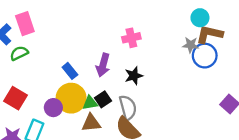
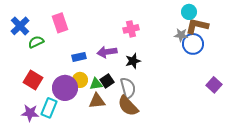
pink rectangle: (25, 24) -> (60, 23), moved
purple arrow: (103, 65) -> (107, 52), turned 66
blue rectangle: (70, 71) -> (79, 57), turned -64
yellow circle: (71, 98) -> (80, 80), size x0.6
purple circle: (53, 108) -> (65, 88), size x1.6

